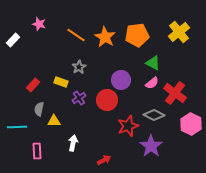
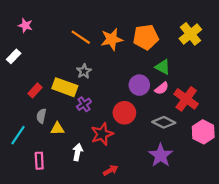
pink star: (39, 24) -> (25, 25), moved
orange star: (105, 37) -> (112, 39), turned 30
white rectangle: (13, 40) -> (14, 56), moved
purple circle: (121, 80) -> (139, 85), moved
yellow rectangle: (61, 82) -> (65, 87), size x1.6
red circle: (107, 100) -> (124, 113), moved
red star: (128, 126) -> (102, 134), moved
cyan line: (17, 127) -> (18, 135), turned -54

